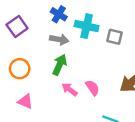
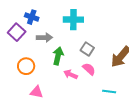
blue cross: (59, 14) -> (32, 17), moved
gray square: (115, 37) -> (87, 49), moved, turned 32
gray arrow: (59, 39) -> (44, 38), moved

